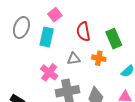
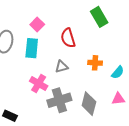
green rectangle: (114, 39) -> (99, 17), moved
orange cross: (99, 58) -> (95, 63), moved

